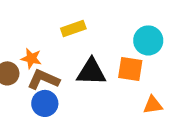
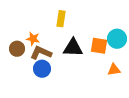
yellow rectangle: (73, 28) -> (61, 19), turned -63
cyan circle: (148, 40) -> (117, 39), moved

